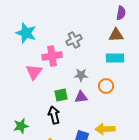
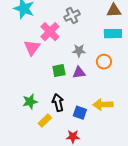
pink cross: (52, 56) -> (50, 32), turned -36
black arrow: (54, 115) -> (58, 103), moved
green star: (21, 126) -> (30, 102), moved

